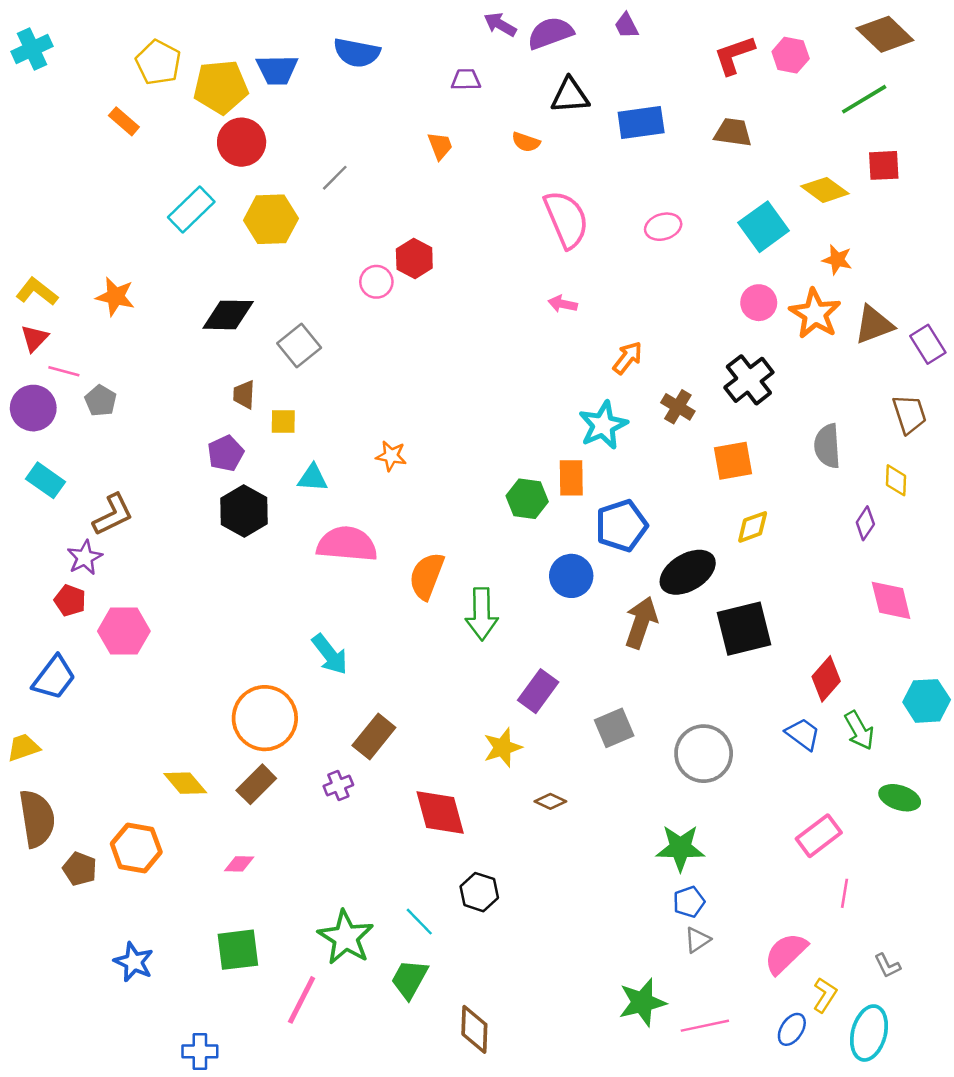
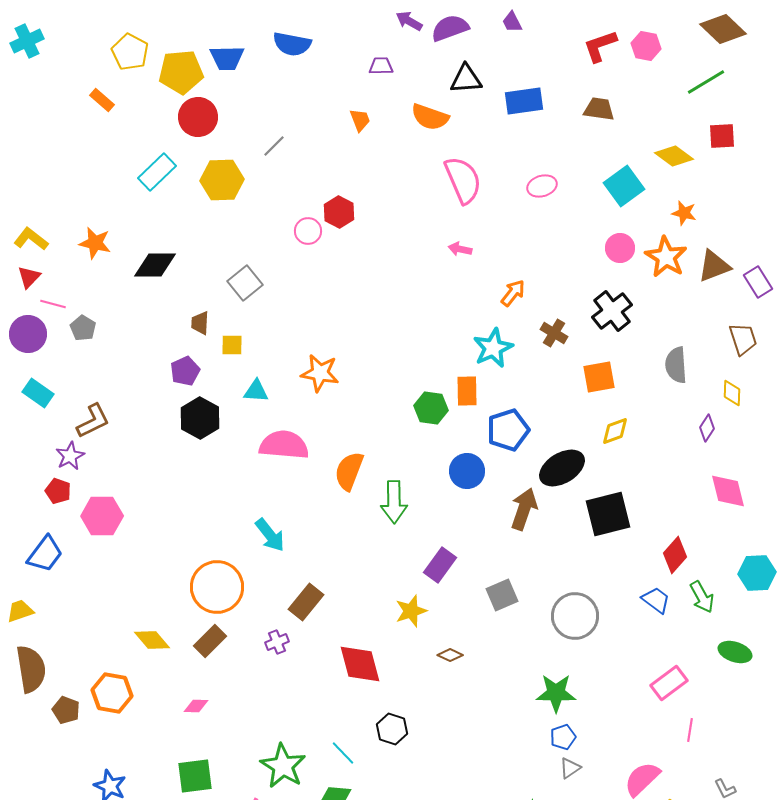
orange semicircle: (526, 142) -> (430, 117), size x1.6
black diamond: (228, 315) -> (155, 265), moved
orange star: (391, 456) -> (320, 373), size x1.5

